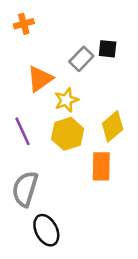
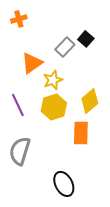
black square: (108, 49) -> (86, 39), turned 35
black ellipse: (46, 230) -> (64, 184), moved

